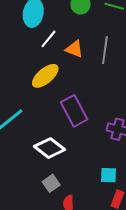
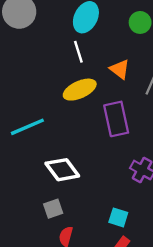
white line: (48, 39) -> (78, 52), moved, turned -72
purple rectangle: (74, 111) -> (116, 119), moved

